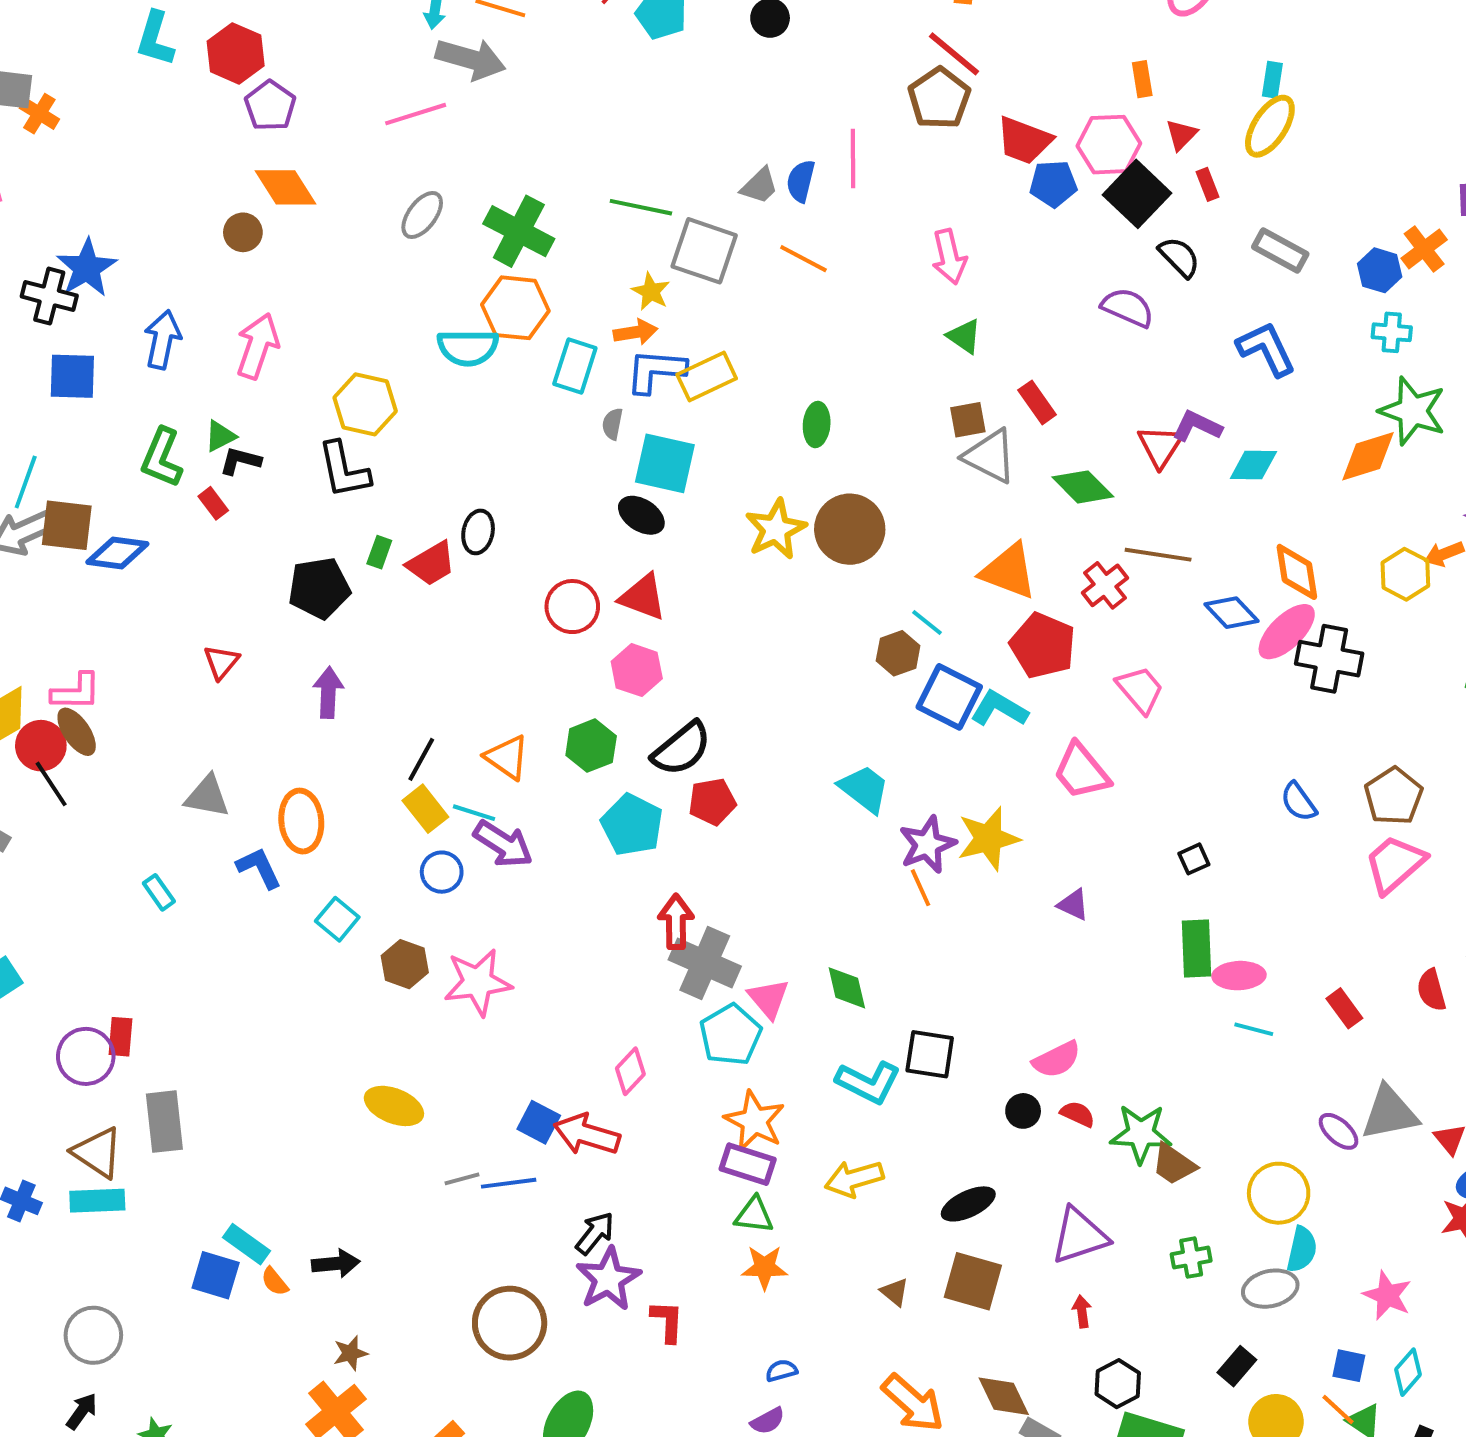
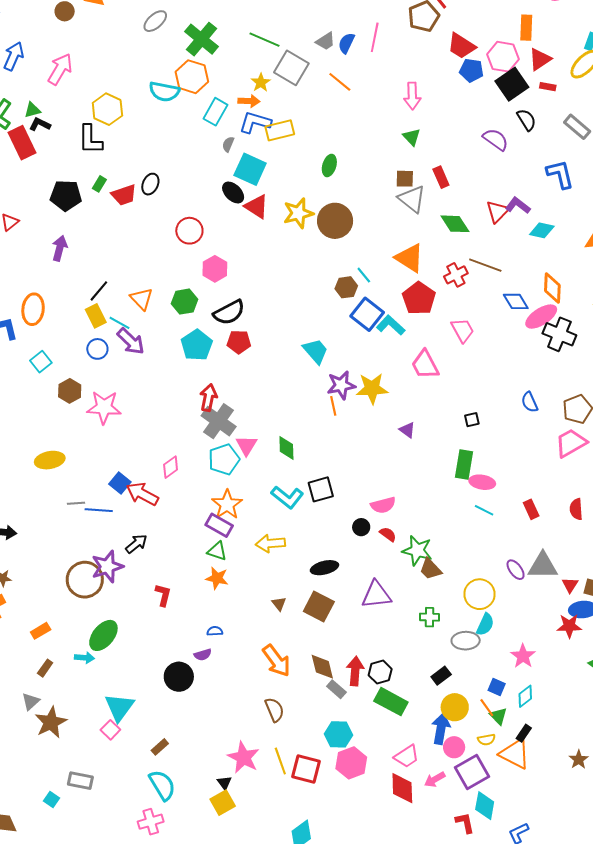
orange rectangle: (1142, 79) -> (526, 28), size x1.4
red triangle: (1181, 135) -> (540, 59), size x1.4
red rectangle: (1207, 184) -> (548, 87), turned -70
red rectangle: (213, 503) -> (22, 143), size x2.0
red triangle: (643, 597) -> (257, 206), moved
black square: (930, 1054) -> (321, 489), turned -36
yellow ellipse: (394, 1106) -> (50, 460), turned -44
purple star: (608, 1279) -> (107, 567), moved
red arrow: (1082, 1311) -> (355, 671), moved, size x1.8

